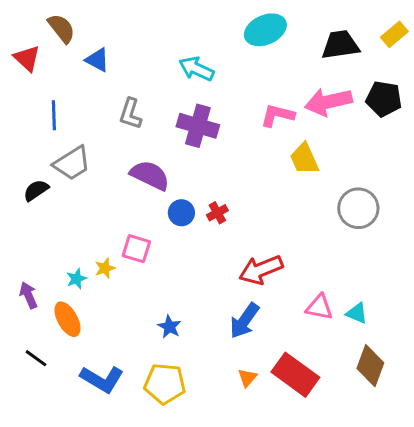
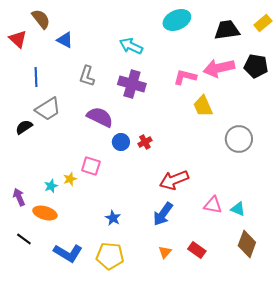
orange ellipse: (67, 319) -> (45, 213), turned -45
red rectangle: (295, 375) -> (197, 250), size x0.6

